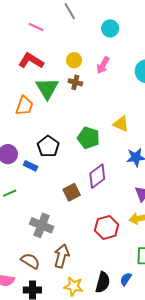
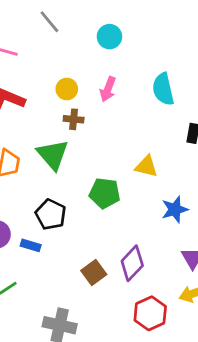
green triangle: (47, 88) -> (53, 155), moved
purple diamond: (97, 176) -> (132, 263), moved

